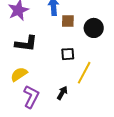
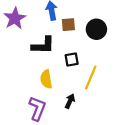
black L-shape: (26, 44) -> (43, 45), moved
yellow semicircle: (19, 74) -> (46, 79), moved, turned -60

